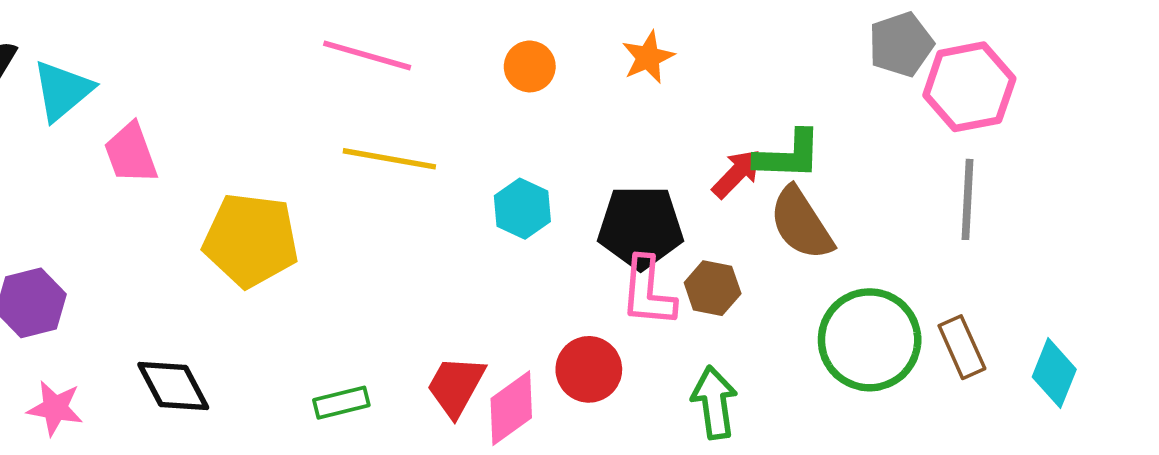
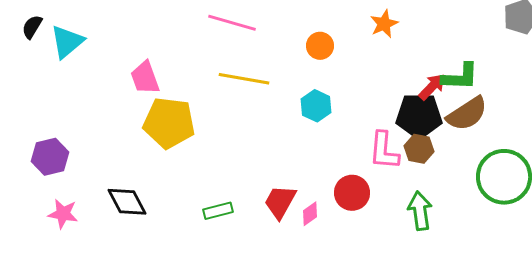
orange circle: (530, 66) -> (320, 46), moved
pink trapezoid: (131, 153) -> (145, 78), moved
brown semicircle: (801, 223) -> (467, 114), turned -90
black pentagon: (641, 227) -> (419, 116), moved
pink diamond: (511, 408) -> (310, 214), size x0.6

